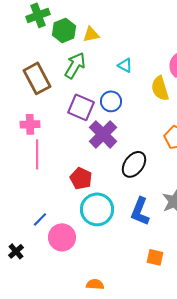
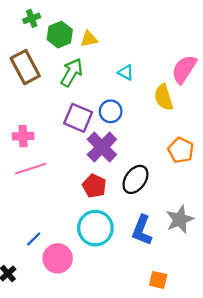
green cross: (38, 15) -> (32, 18), size x0.7
brown rectangle: (37, 78) -> (25, 67), moved
pink line: (37, 154) -> (31, 169), turned 72
red pentagon: (81, 178) -> (94, 186), moved

